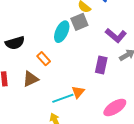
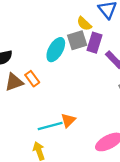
purple rectangle: (101, 65) -> (95, 43), moved
brown triangle: (31, 79) -> (14, 82), moved

